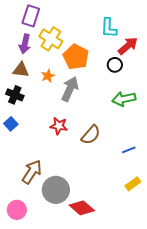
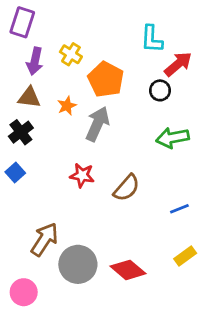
purple rectangle: (31, 16) -> (22, 22), moved
yellow cross: (51, 39) -> (71, 54), size x0.7
black cross: (15, 95) -> (21, 132), turned 30
red diamond: (82, 208) -> (128, 270), moved

